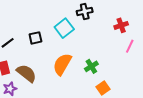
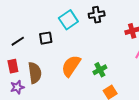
cyan square: (64, 28) -> (68, 20), moved
brown semicircle: (26, 73) -> (35, 73), turned 40

